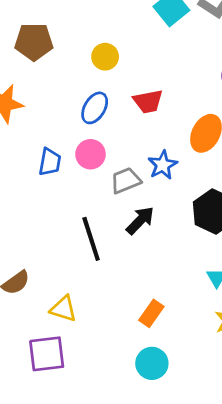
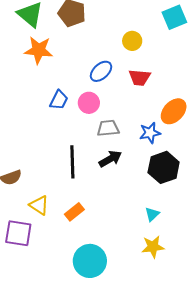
yellow circle: (105, 57) -> (132, 41), moved
blue star: (163, 165) -> (150, 133), moved
orange rectangle: (151, 313) -> (74, 212), moved
cyan circle: (152, 363) -> (90, 261), size x1.4

